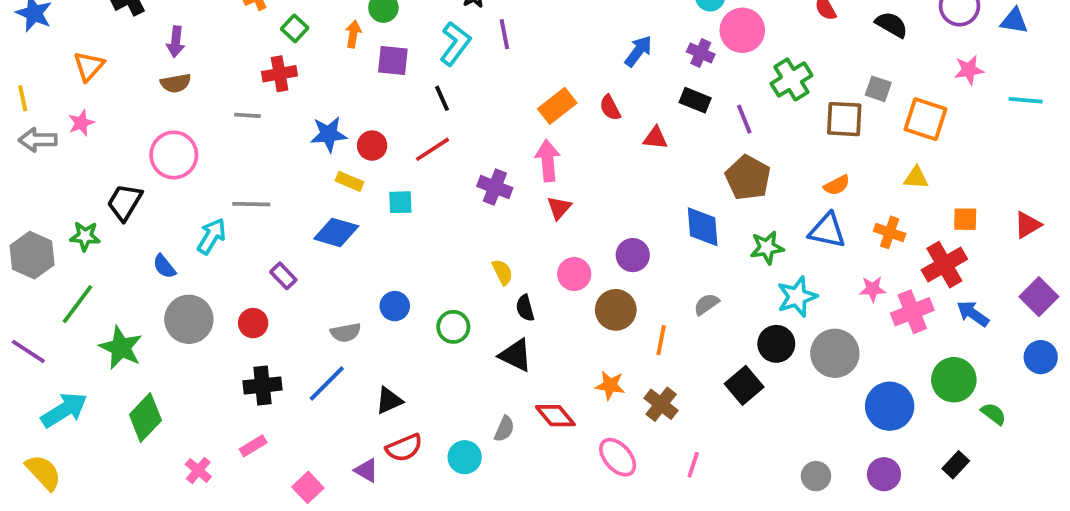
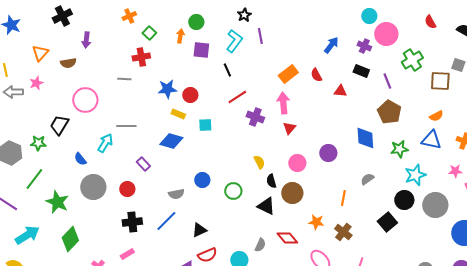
brown semicircle: (176, 83) -> (68, 63), moved
red line: (433, 149) -> (237, 97), moved
brown circle: (616, 310) -> (292, 193), moved

